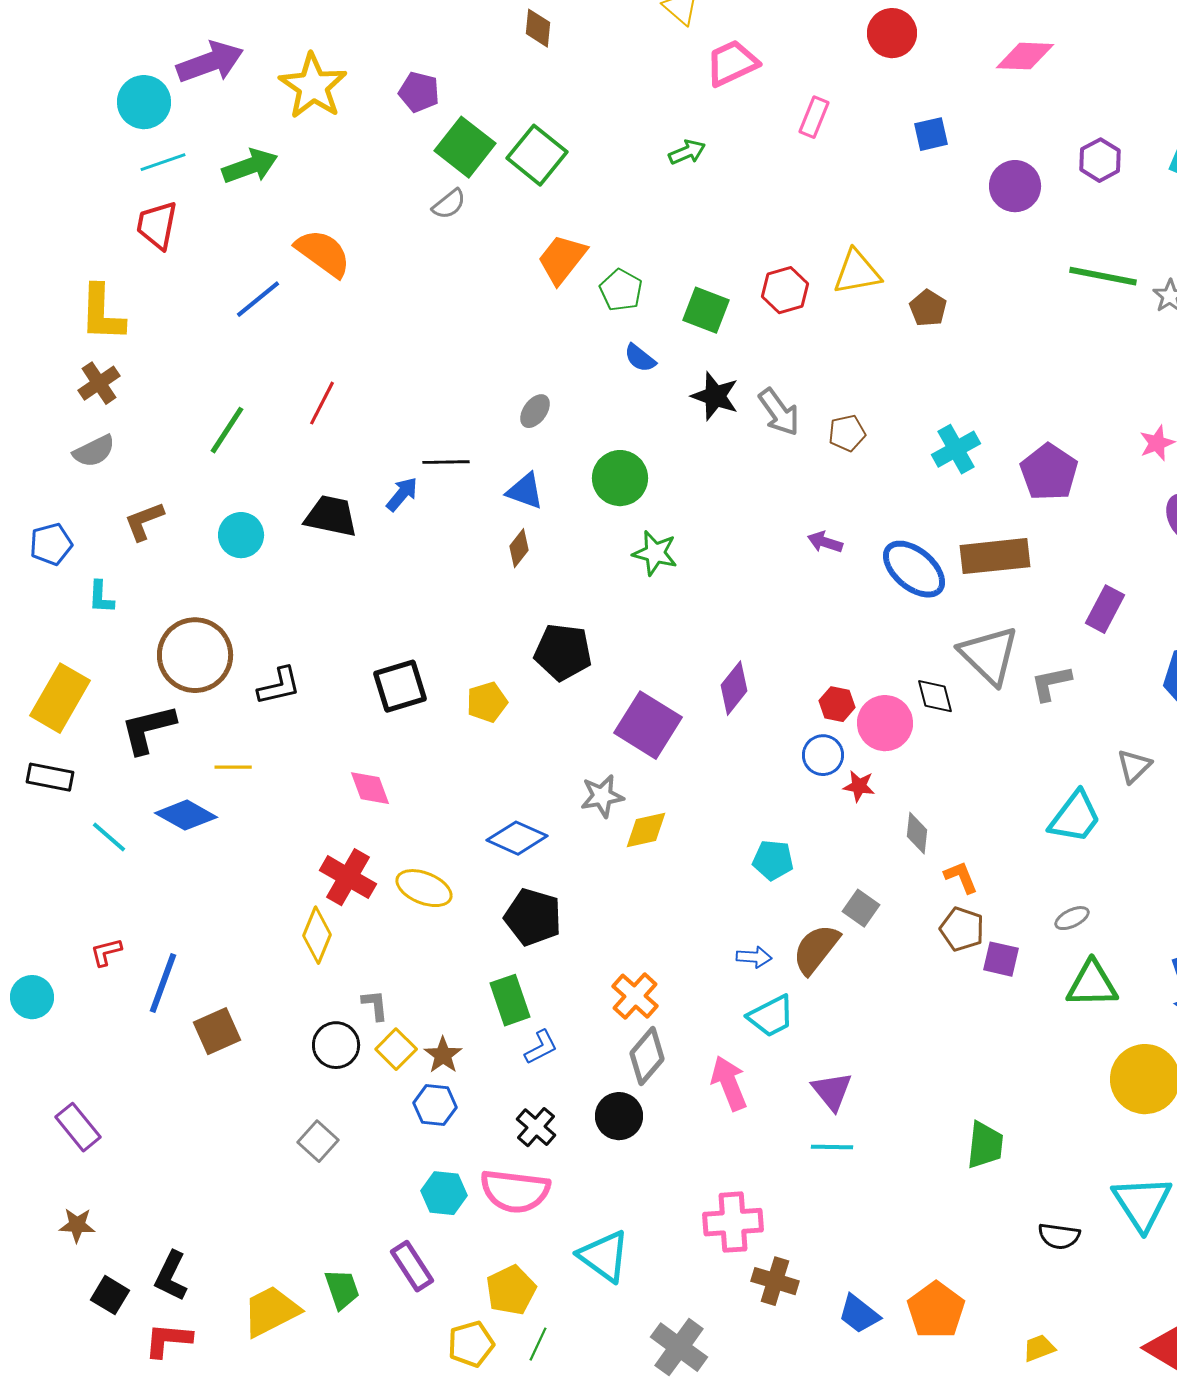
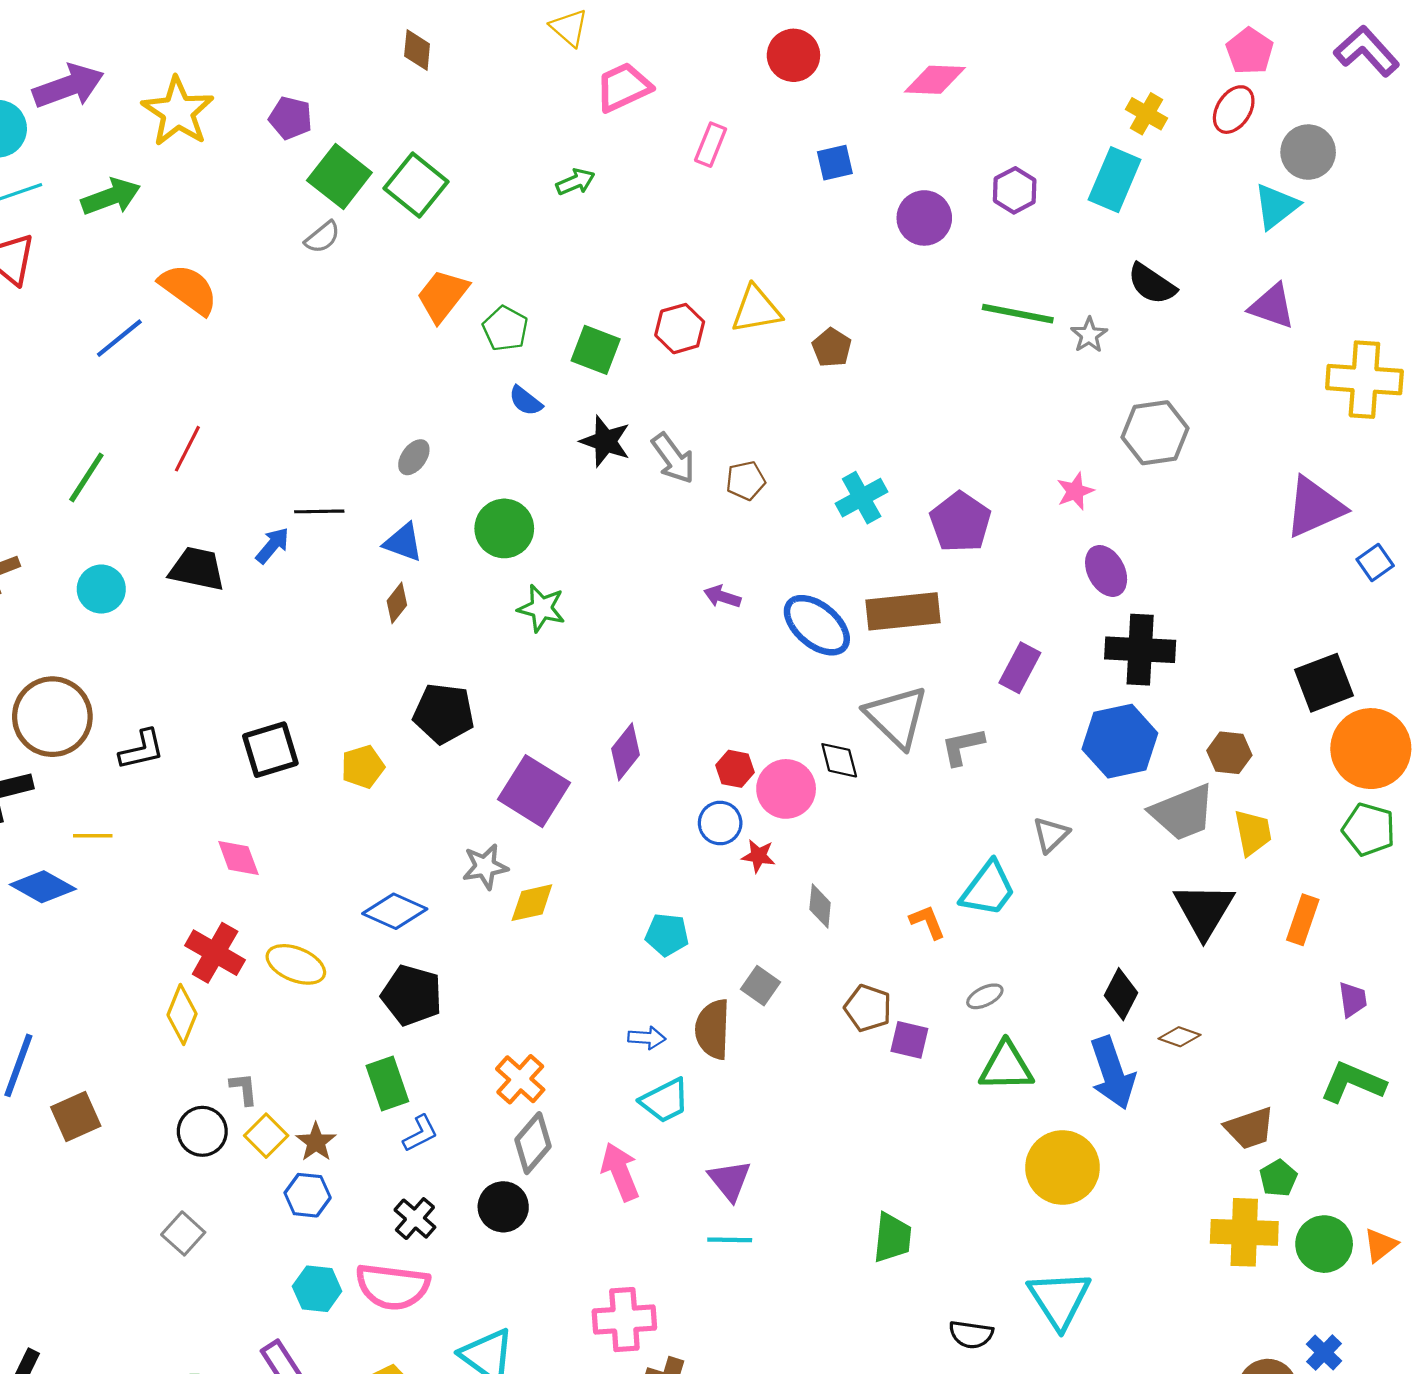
orange L-shape: (961, 877) -> (927, 922), moved
brown semicircle: (816, 949) -> (713, 1029), turned -36

